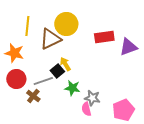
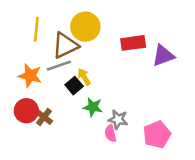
orange star: (14, 53) -> (30, 76), moved
red circle: (16, 79) -> (26, 111), moved
gray line: (43, 81) -> (59, 66), moved

